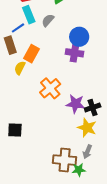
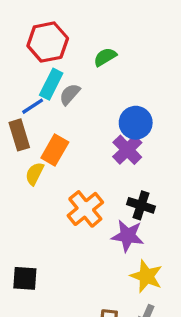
cyan rectangle: (29, 15) -> (51, 84), turned 48
gray semicircle: (48, 20) -> (70, 94), moved
purple cross: (74, 53) -> (127, 150), turned 36
black cross: (93, 108) -> (141, 205), moved, turned 35

